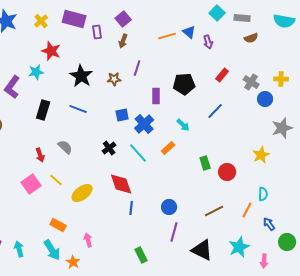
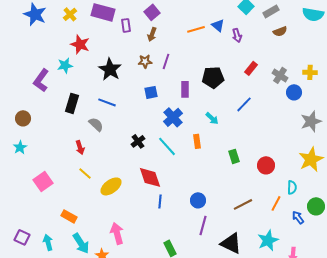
gray rectangle: (242, 18) -> (271, 11), turned -35
brown star: (114, 79) -> (145, 61), moved
blue square: (122, 115) -> (151, 92), moved
gray semicircle: (65, 147) -> (96, 124), moved
orange rectangle: (168, 148) -> (197, 141), turned -56
red arrow: (40, 155) -> (80, 147), moved
yellow star: (261, 155) -> (311, 159), moved, size x1.4
red circle: (227, 172) -> (266, 165), moved
pink square: (31, 184) -> (43, 181), moved
orange rectangle: (58, 225) -> (69, 216), moved
pink arrow: (88, 240) -> (117, 233), size x1.5
green circle: (287, 242) -> (316, 206), moved

